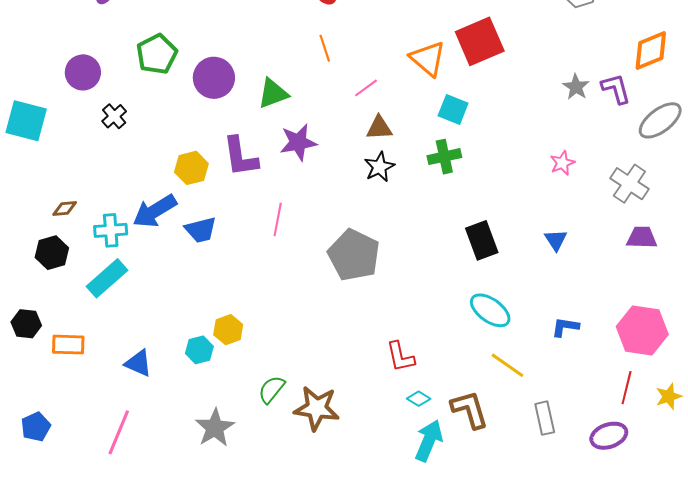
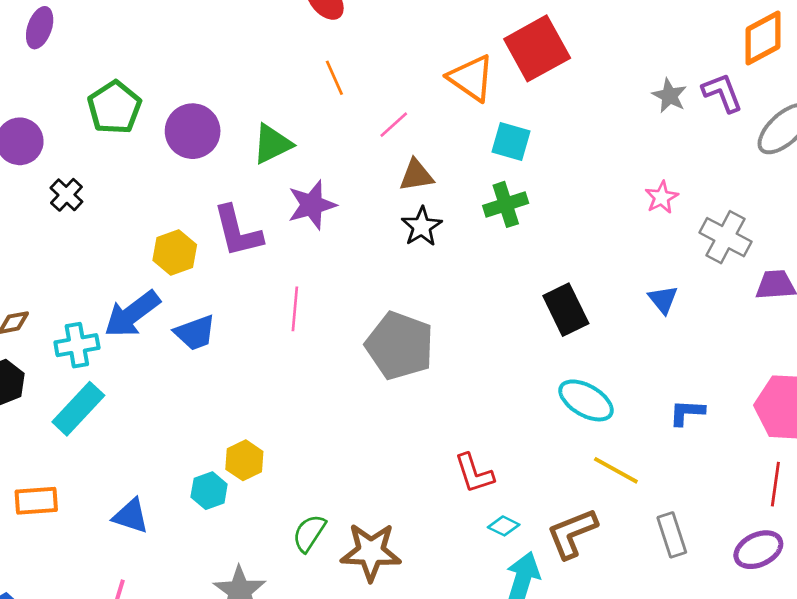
gray cross: (629, 184) -> (726, 237), moved
brown L-shape: (470, 409) -> (572, 533), turned -90

